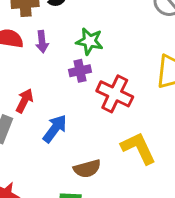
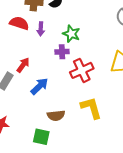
red cross: (115, 94) -> (82, 70), turned 30

